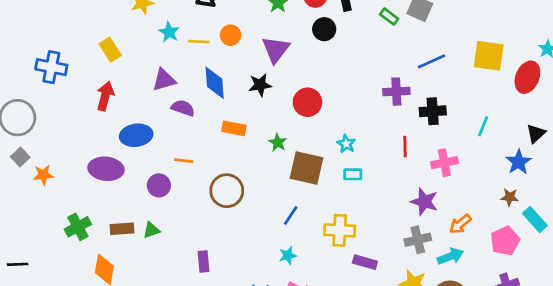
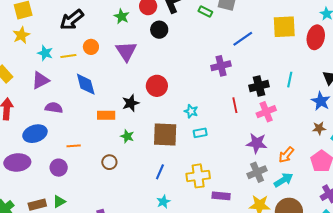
purple triangle: (164, 80) -> (40, 80), moved
black star: (260, 85) -> (131, 103), moved
purple semicircle: (183, 108) -> (54, 108), moved
black cross: (433, 111) -> (259, 86), moved
green star: (278, 143) -> (127, 136), moved
brown circle: (227, 191) -> (109, 162), size x0.6

